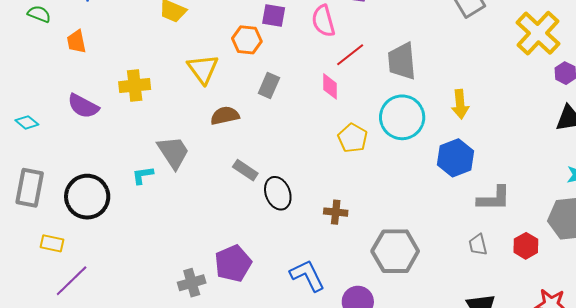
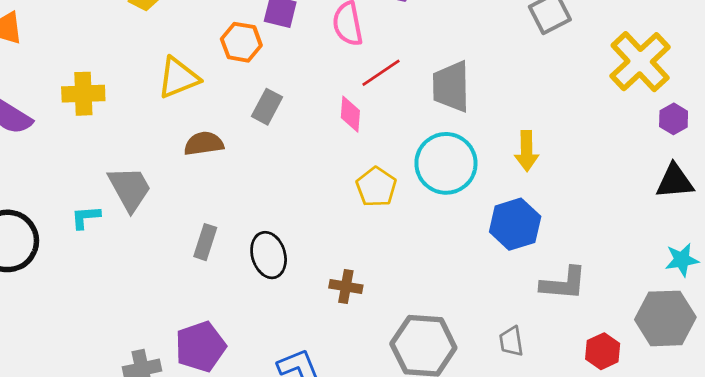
yellow triangle: (203, 69) -> (178, 78), turned 40
gray rectangle: (245, 170) -> (205, 242), moved, turned 70
gray trapezoid: (478, 245) -> (511, 341), moved

